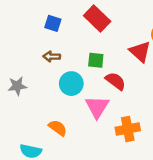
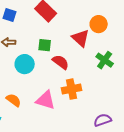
pink triangle: (97, 107) -> (46, 100), moved, turned -45
orange cross: (128, 129) -> (72, 89), moved

